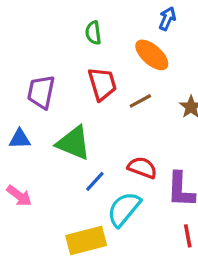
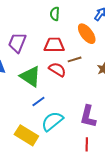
red trapezoid: (102, 84) -> (54, 45), turned -85
red semicircle: (142, 168) -> (57, 69), moved
yellow rectangle: (86, 241) -> (26, 135), turned 35

